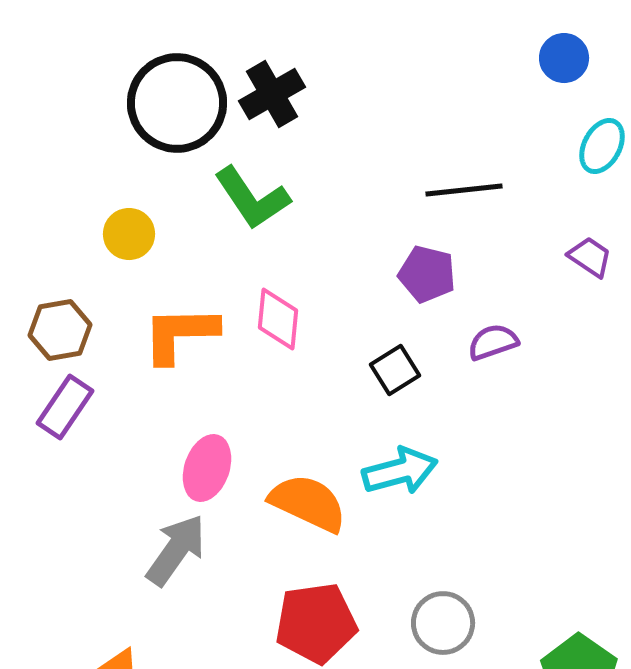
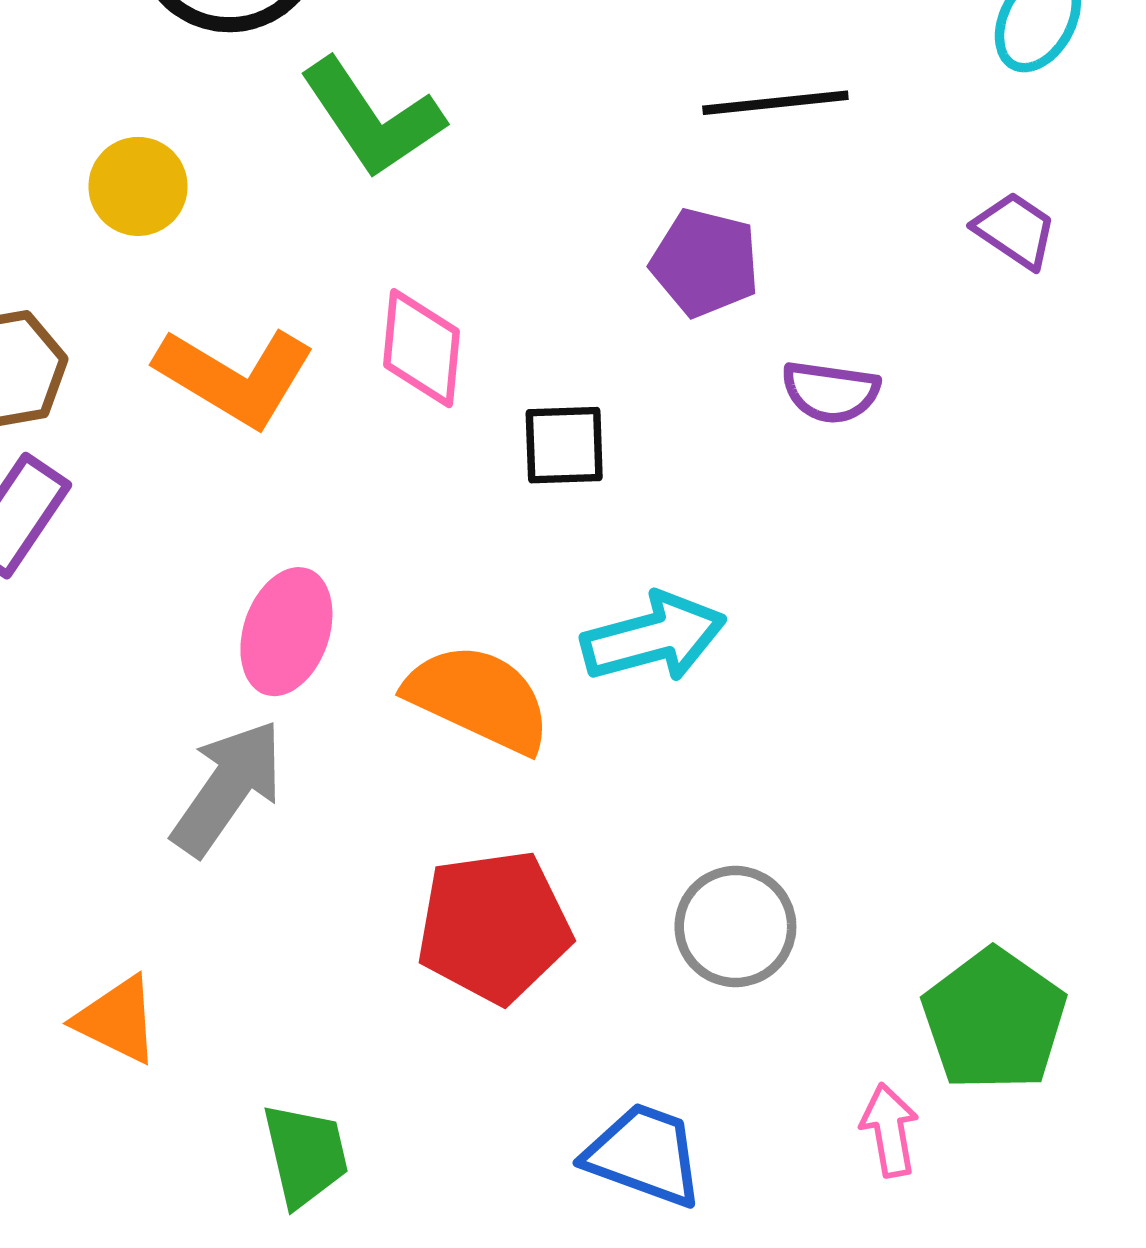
orange L-shape: (180, 334) -> (235, 377), turned -148
purple semicircle: (493, 342) -> (831, 392), turned -153
black square: (395, 370) -> (564, 445), moved, turned 30

